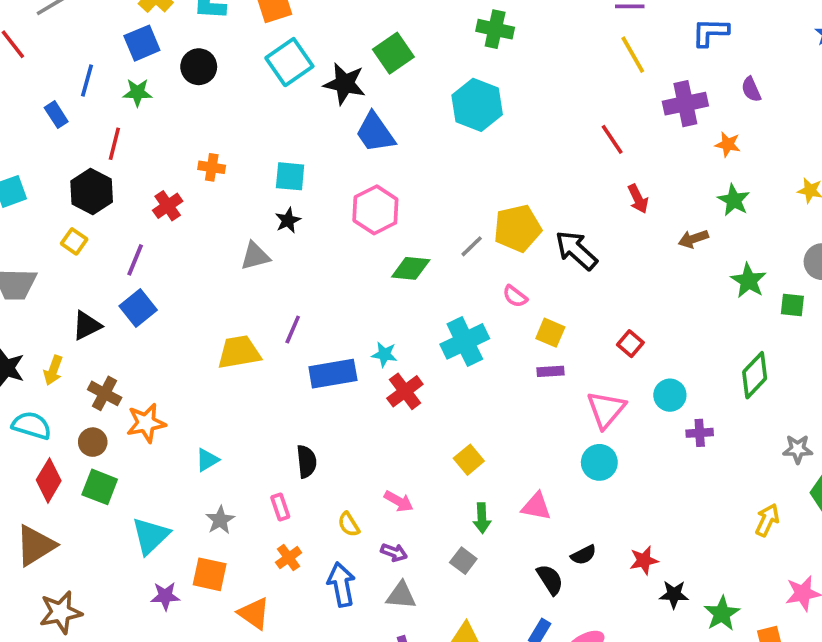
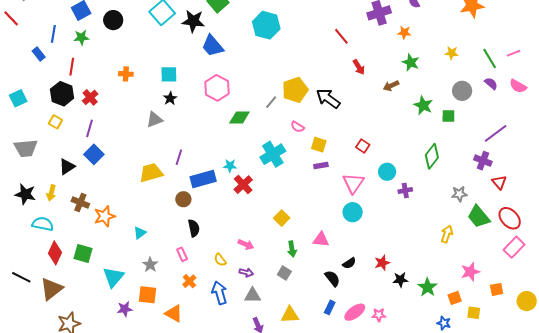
red cross: (168, 206) -> (90, 97), moved
brown circle: (93, 442) -> (183, 199), moved

